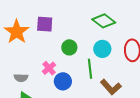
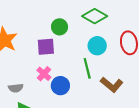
purple square: (45, 24) -> (46, 47), moved
green circle: (69, 47) -> (60, 27), moved

